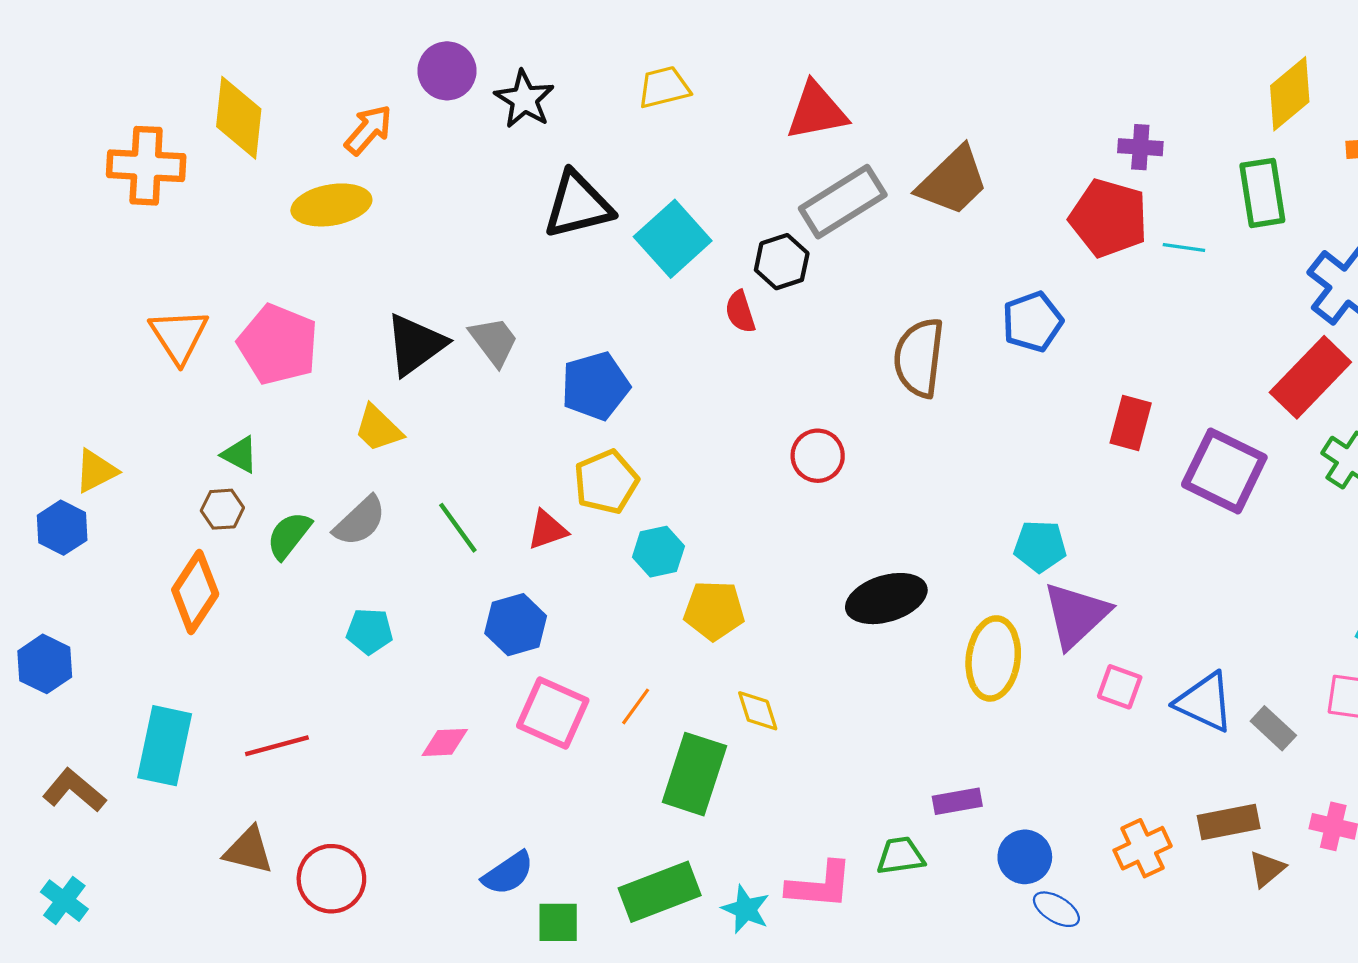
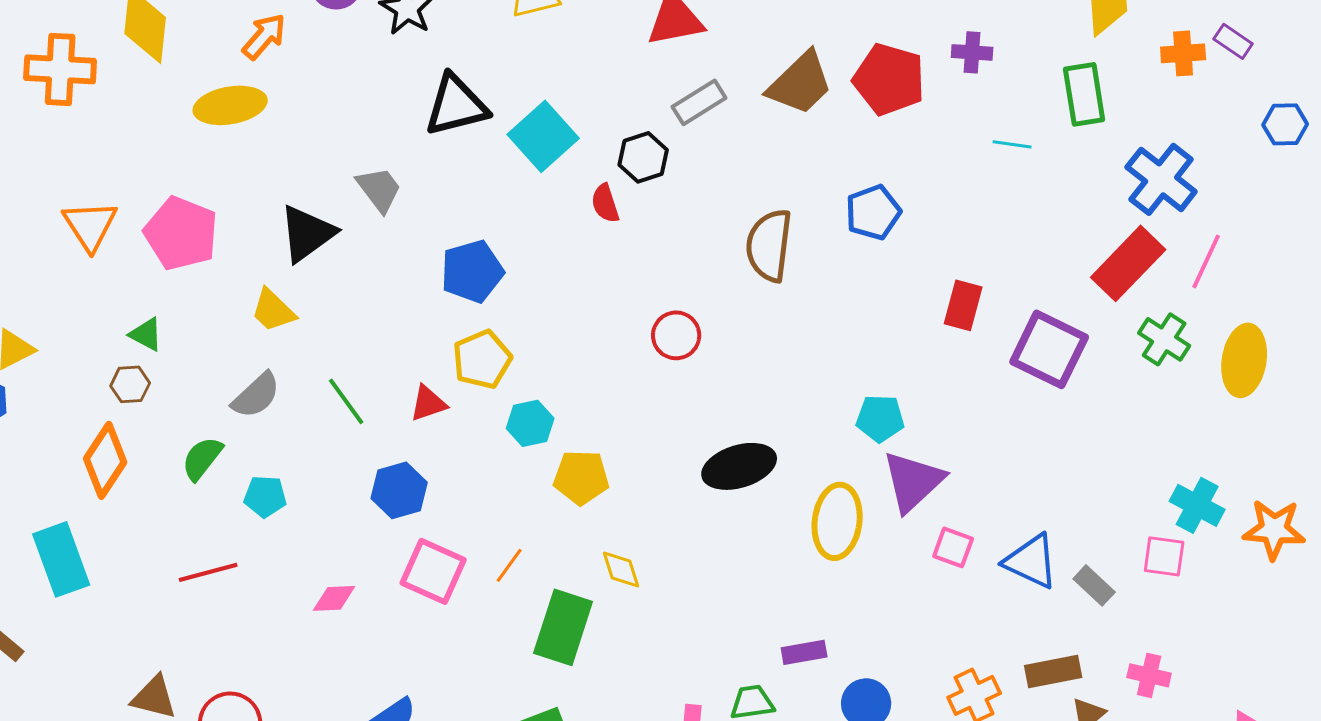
gray rectangle: (843, 202) -> (699, 102), size x0.7
red pentagon: (1109, 218) -> (889, 79), moved
gray trapezoid: (494, 341) -> (379, 189), moved
green semicircle: (289, 535) -> (202, 458), moved
cyan rectangle: (165, 746) -> (61, 559), moved, turned -32
red line: (277, 746) -> (208, 572), moved

